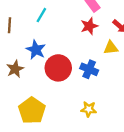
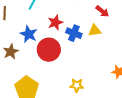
red star: (89, 26) -> (55, 23), moved
blue cross: (89, 69) -> (74, 33), moved

